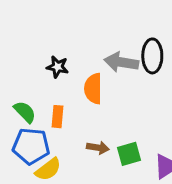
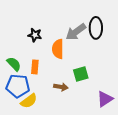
gray arrow: (121, 62) -> (76, 32), turned -45
green square: (129, 154) -> (81, 74), moved

